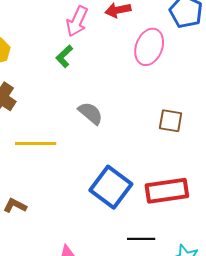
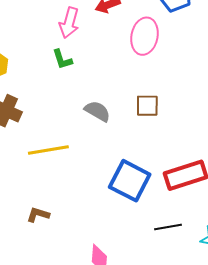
green L-shape: (64, 56) -> (62, 59), turned -55
brown square: (171, 121) -> (147, 106), moved

